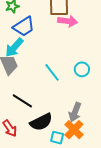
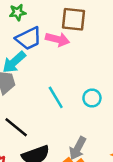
pink arrow: (68, 21) -> (58, 39), moved

